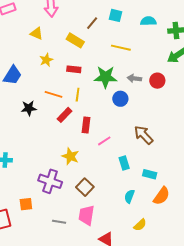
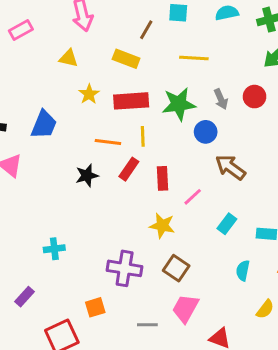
red rectangle: (74, 69) -> (131, 101), size x1.6
gray arrow: (134, 78) -> (221, 99), turned -112
black star: (29, 108) -> (87, 176), moved
brown arrow: (144, 135) -> (230, 167), moved
yellow star: (70, 156) -> (162, 226), moved
cyan rectangle: (124, 163) -> (227, 224), turned 64
pink trapezoid: (86, 215) -> (185, 308), turned 30

